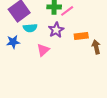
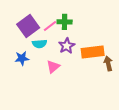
pink line: (67, 11) -> (50, 26), moved
orange rectangle: (81, 36) -> (93, 52), size x1.5

